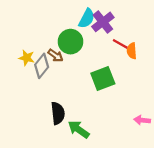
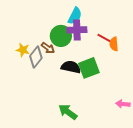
purple cross: (103, 22) -> (77, 30), moved, turned 36
black semicircle: (58, 113) -> (71, 67), moved, turned -72

